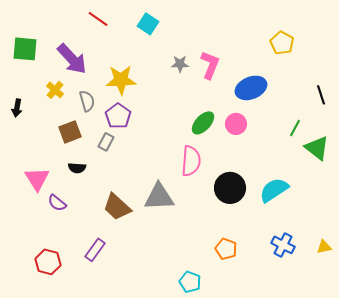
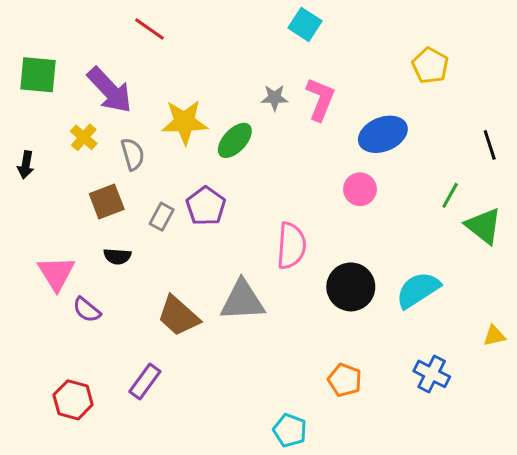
cyan square: (148, 24) -> (305, 24), moved
purple pentagon: (118, 116) -> (206, 206), moved
green ellipse: (203, 123) -> (235, 140), moved
yellow triangle: (324, 247) -> (494, 336), moved

